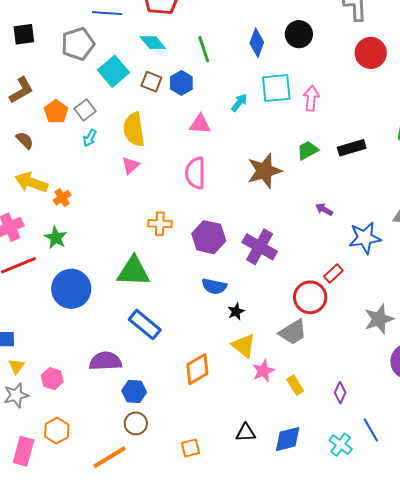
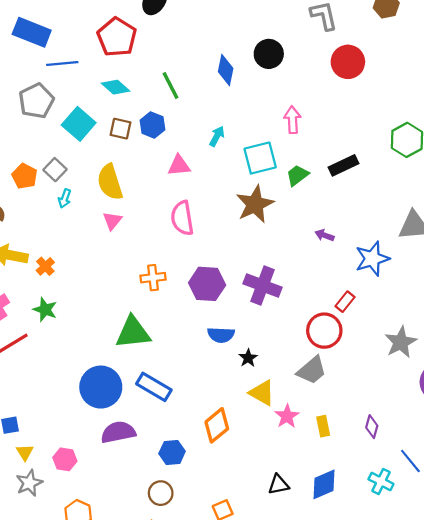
cyan square: (276, 88) -> (260, 158), moved
blue circle: (71, 289) -> (101, 387), moved
yellow rectangle: (295, 385) -> (323, 426), turned 30
blue hexagon: (134, 391) -> (172, 452), moved

